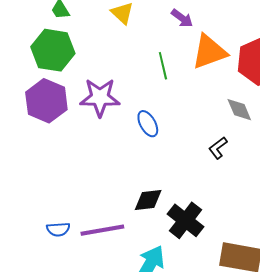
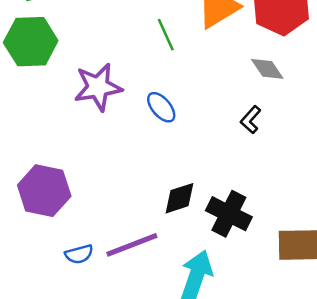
purple hexagon: (46, 101) -> (44, 191), moved

